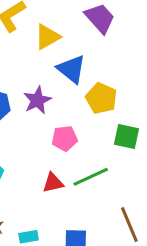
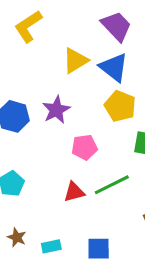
yellow triangle: (47, 37) -> (75, 61), moved
blue triangle: (71, 69) -> (114, 67), moved

